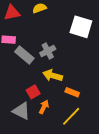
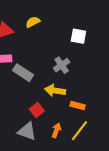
white square: (81, 27) -> (78, 36), size x0.7
gray cross: (48, 51) -> (62, 65), moved
orange arrow: (44, 107) -> (56, 130), moved

